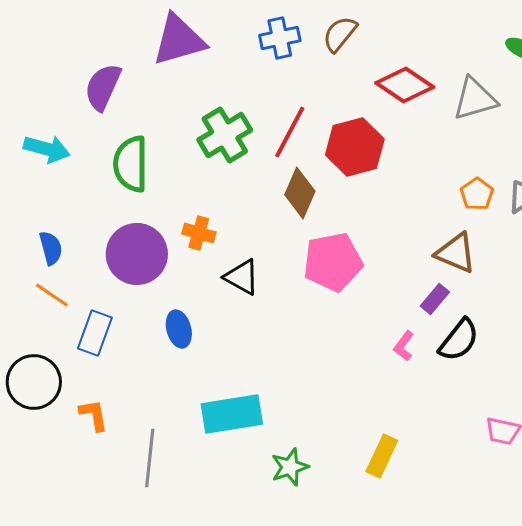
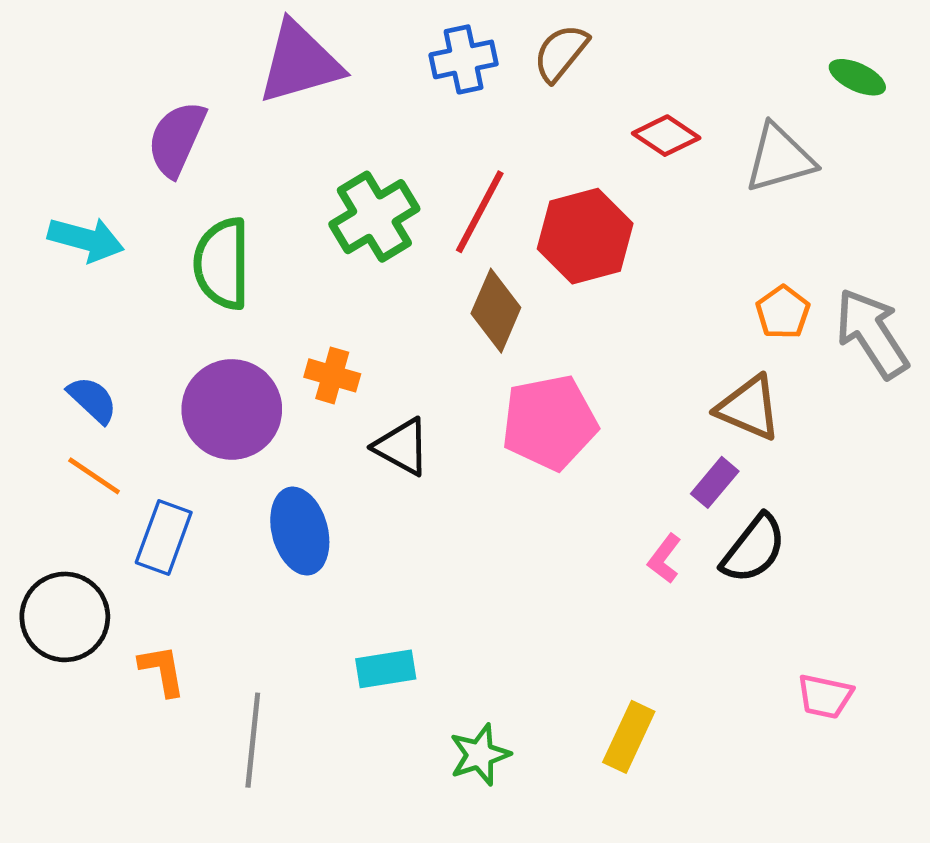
red diamond: (405, 85) -> (666, 136), size x0.7
blue semicircle: (51, 248) -> (92, 400), turned -32
blue ellipse: (179, 329) -> (300, 531), size x1.4
cyan rectangle: (232, 414) -> (386, 669), size x0.6

